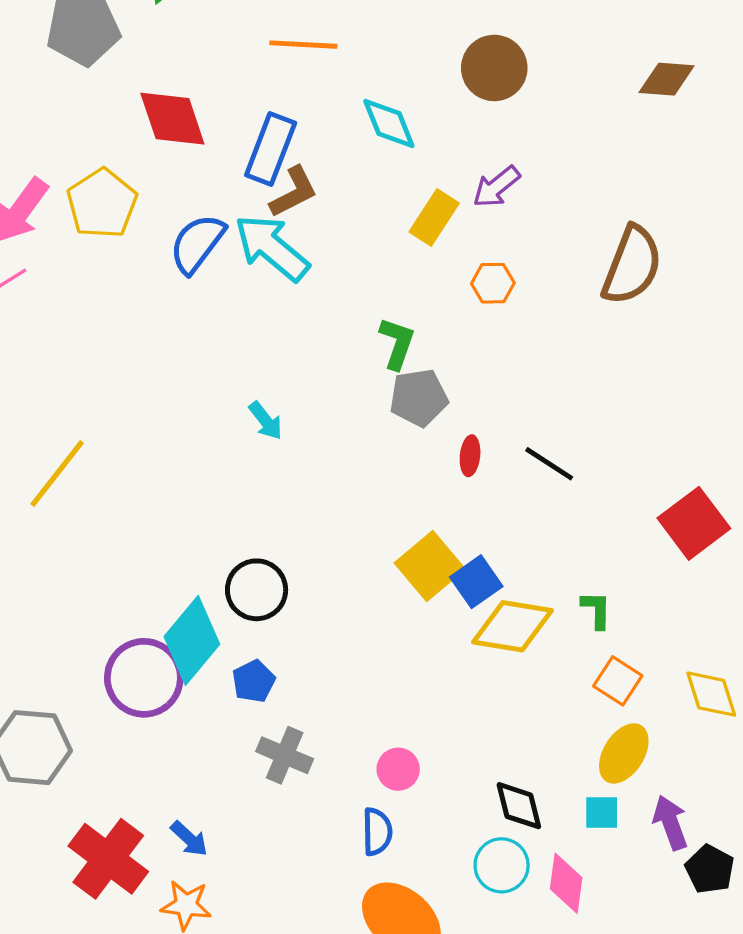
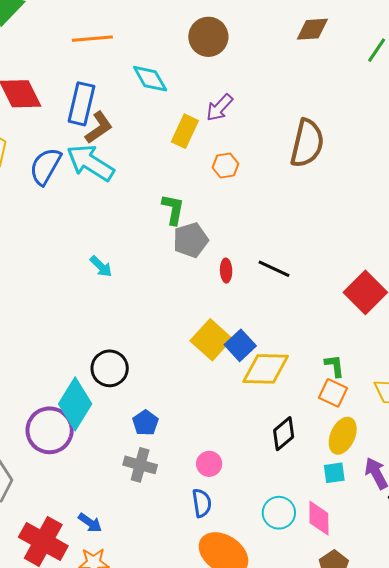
green L-shape: (596, 610) -> (335, 366), moved
blue pentagon: (254, 681) -> (145, 423), moved
black diamond: (519, 806) -> (284, 434), moved, turned 72

